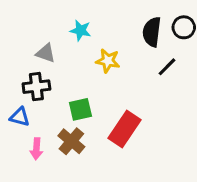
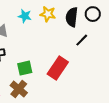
yellow star: (108, 61) -> (48, 14), moved
red rectangle: (125, 129) -> (58, 68), moved

